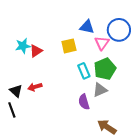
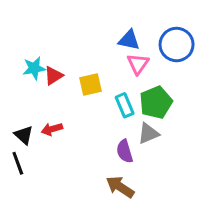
pink triangle: (102, 43) -> (138, 64), moved
yellow square: (69, 46) -> (90, 85), moved
brown arrow: (107, 127) -> (120, 187), moved

